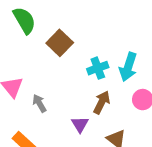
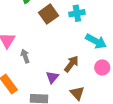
cyan arrow: (128, 67) -> (96, 41), turned -90
cyan cross: (98, 68) -> (77, 13), moved

